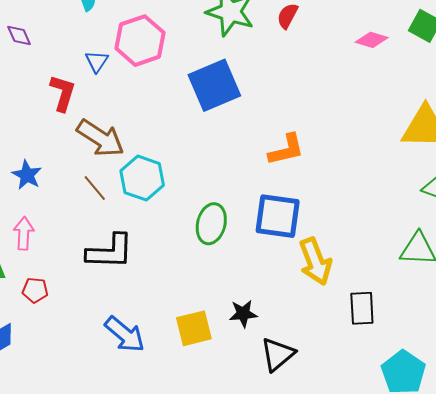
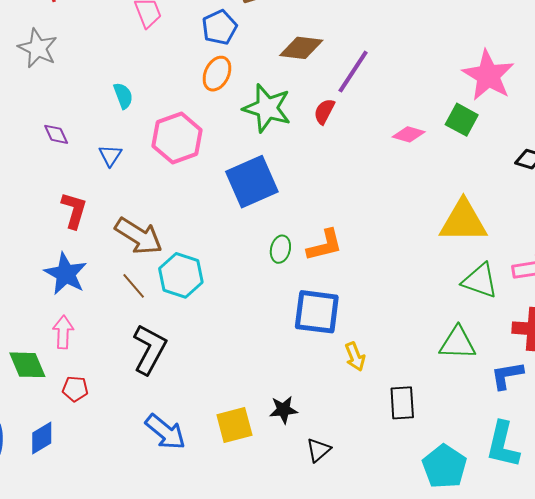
blue triangle: (97, 61) -> (110, 155), moved
red L-shape: (63, 93) -> (74, 210), moved
blue star: (27, 175) -> (66, 274), size x1.4
green ellipse: (211, 224) -> (280, 249), moved, size x0.7
black L-shape: (110, 252) -> (150, 349), turned -63
yellow arrow: (315, 261) -> (355, 357), size x0.6
black triangle: (278, 354) -> (318, 450), size x0.7

